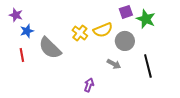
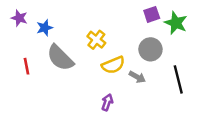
yellow semicircle: (103, 30) -> (113, 65), moved
blue star: (27, 31) -> (45, 28), moved

